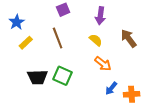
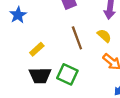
brown line: (58, 38) -> (77, 38), moved
yellow rectangle: (26, 43) -> (37, 49), moved

